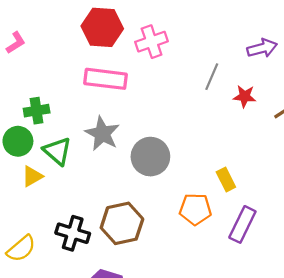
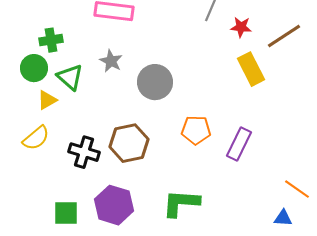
gray star: (102, 134) -> (111, 61), size x0.7
yellow rectangle: (226, 180) -> (251, 69), moved, size x1.5
yellow semicircle: (21, 249) -> (36, 138), moved

